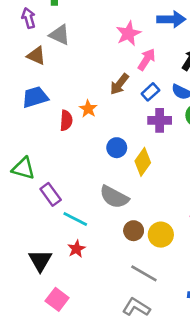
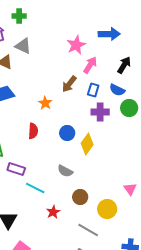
blue rectangle: (150, 92) -> (93, 90), turned -32
red semicircle: (66, 120) -> (33, 131), moved
purple rectangle: (51, 194) -> (16, 169), turned -36
gray semicircle: (114, 197) -> (65, 171), size x0.7
yellow circle: (161, 235) -> (107, 209), moved
red star: (77, 249) -> (53, 212), moved

